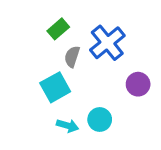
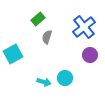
blue cross: (107, 43) -> (84, 27), moved
cyan square: (55, 87) -> (13, 54), moved

